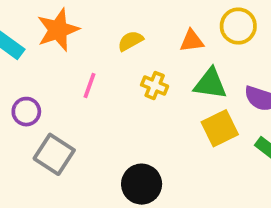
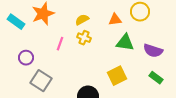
yellow cross: (155, 86) -> (84, 38), moved
yellow square: (220, 128) -> (117, 76), moved

